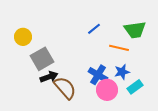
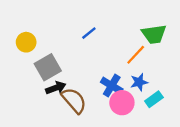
blue line: (94, 29) -> (89, 33), moved
orange line: (119, 48) -> (136, 55), turned -60

